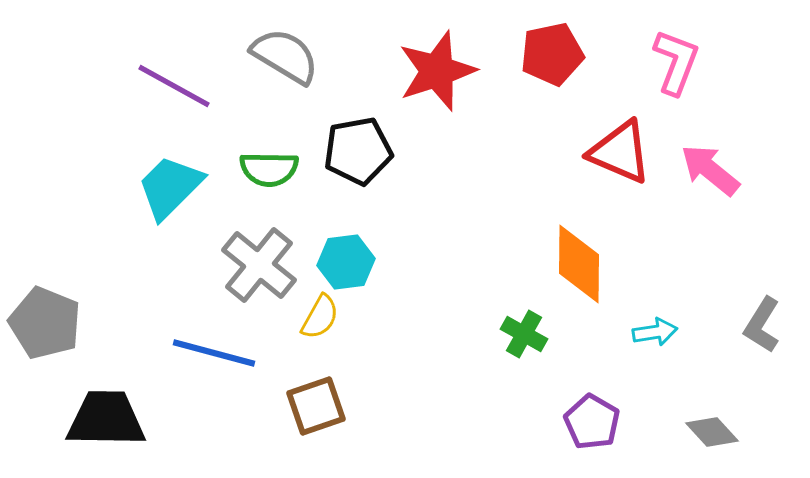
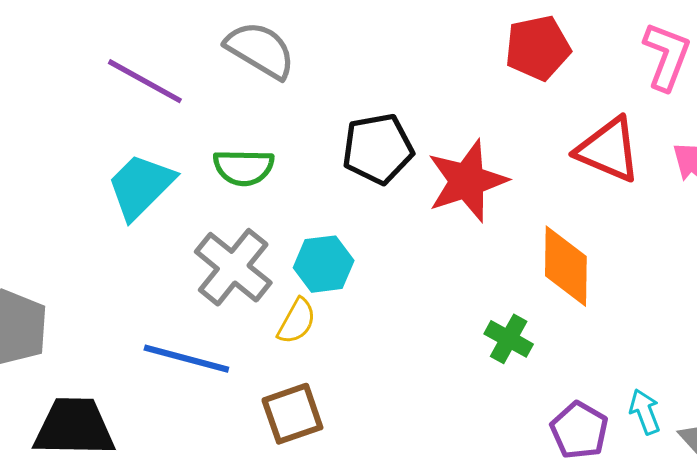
red star: (437, 71) -> (467, 181), moved
black pentagon: (358, 151) -> (378, 149), moved
cyan arrow: (655, 332) -> (645, 412), moved, turned -102

